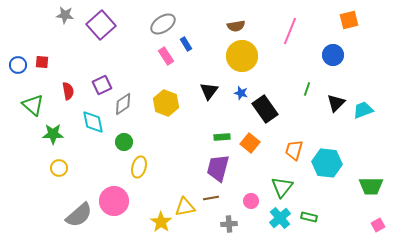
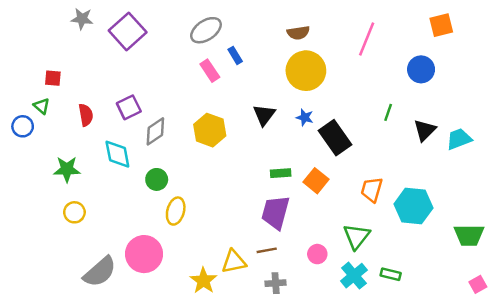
blue circle: (18, 65) -> (23, 126), moved
green triangle: (33, 105) -> (42, 106), moved, size x0.6
gray cross: (229, 224) -> (276, 283), moved

